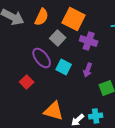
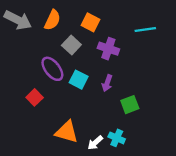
orange square: (74, 19) -> (91, 22), size x0.7
cyan cross: (96, 116) -> (117, 138), turned 32

